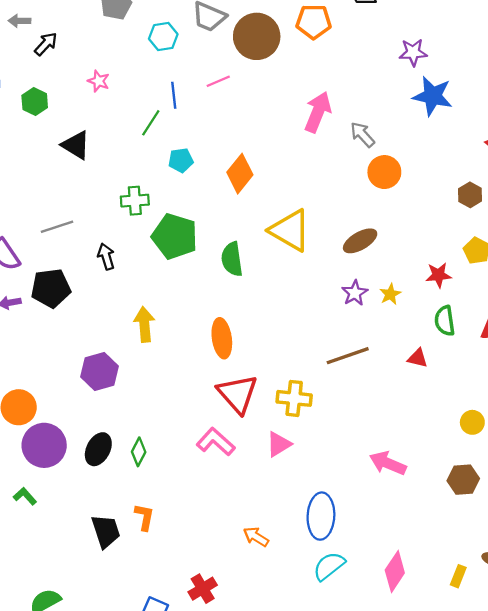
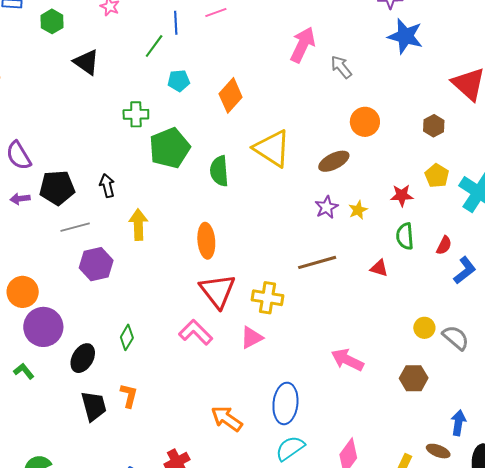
orange circle: (384, 172) -> (365, 122), moved
gray line: (57, 227) -> (75, 227), moved
green pentagon: (175, 236) -> (170, 148), turned 30
black arrow: (106, 256) -> (107, 186), moved
black ellipse: (98, 449) -> (83, 358), moved
orange arrow: (256, 537) -> (227, 419), size x1.4

